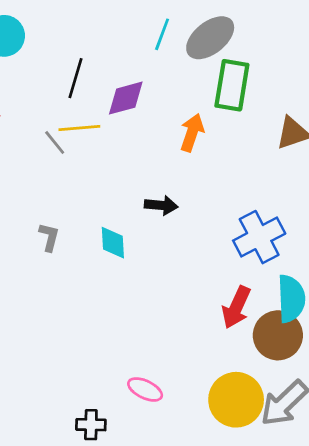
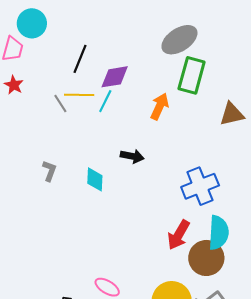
cyan line: (162, 34) -> (105, 101), moved

